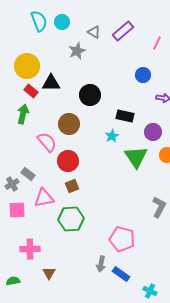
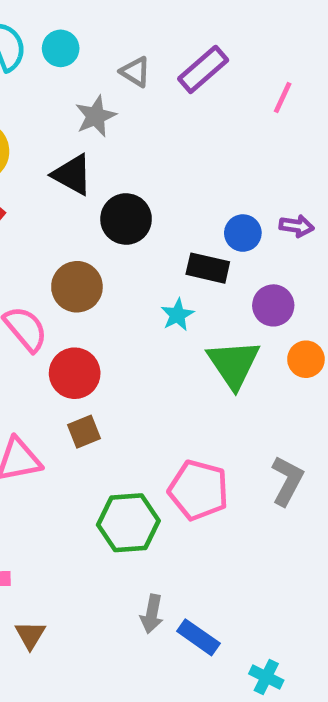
blue circle: (143, 75) -> (243, 233), moved
black triangle: (51, 83) -> (72, 175), moved, turned 30
green hexagon: (71, 219) -> (128, 523), moved
pink pentagon: (122, 239) -> (198, 490), moved

